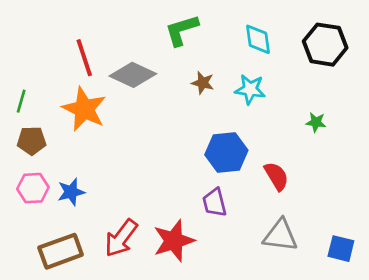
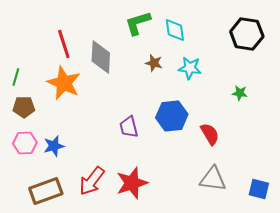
cyan diamond: (258, 39) -> (175, 30), moved
gray diamond: (133, 75) -> (101, 57), turned 68
purple trapezoid: (215, 203) -> (129, 127), moved

